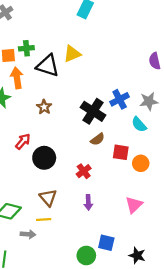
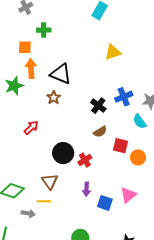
green cross: (26, 48) -> (44, 30), moved
yellow triangle: (72, 54) -> (113, 52), moved
black triangle: (48, 66) -> (61, 74), moved
black cross: (93, 111) -> (98, 106), size x0.7
black circle: (44, 158) -> (63, 153), moved
blue square: (106, 243) -> (105, 203), moved

